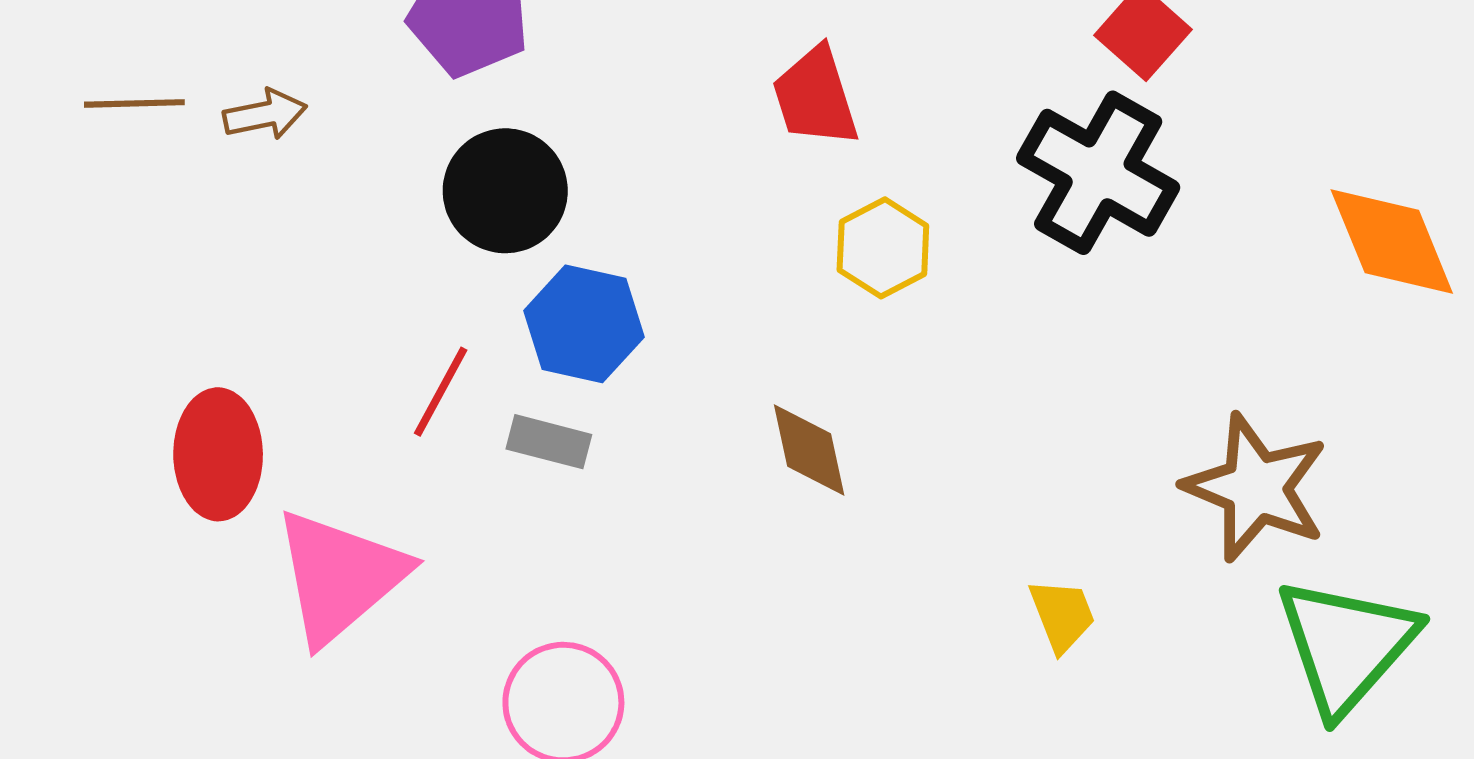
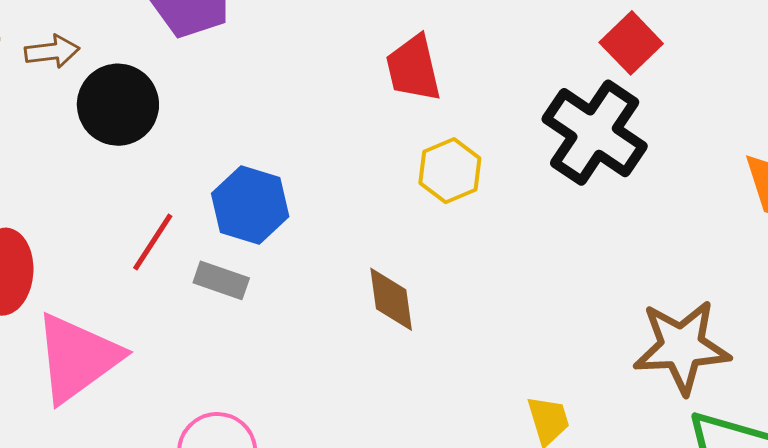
black circle: (505, 191) -> (118, 105), moved
brown star: (1256, 488) -> (682, 347), turned -30

